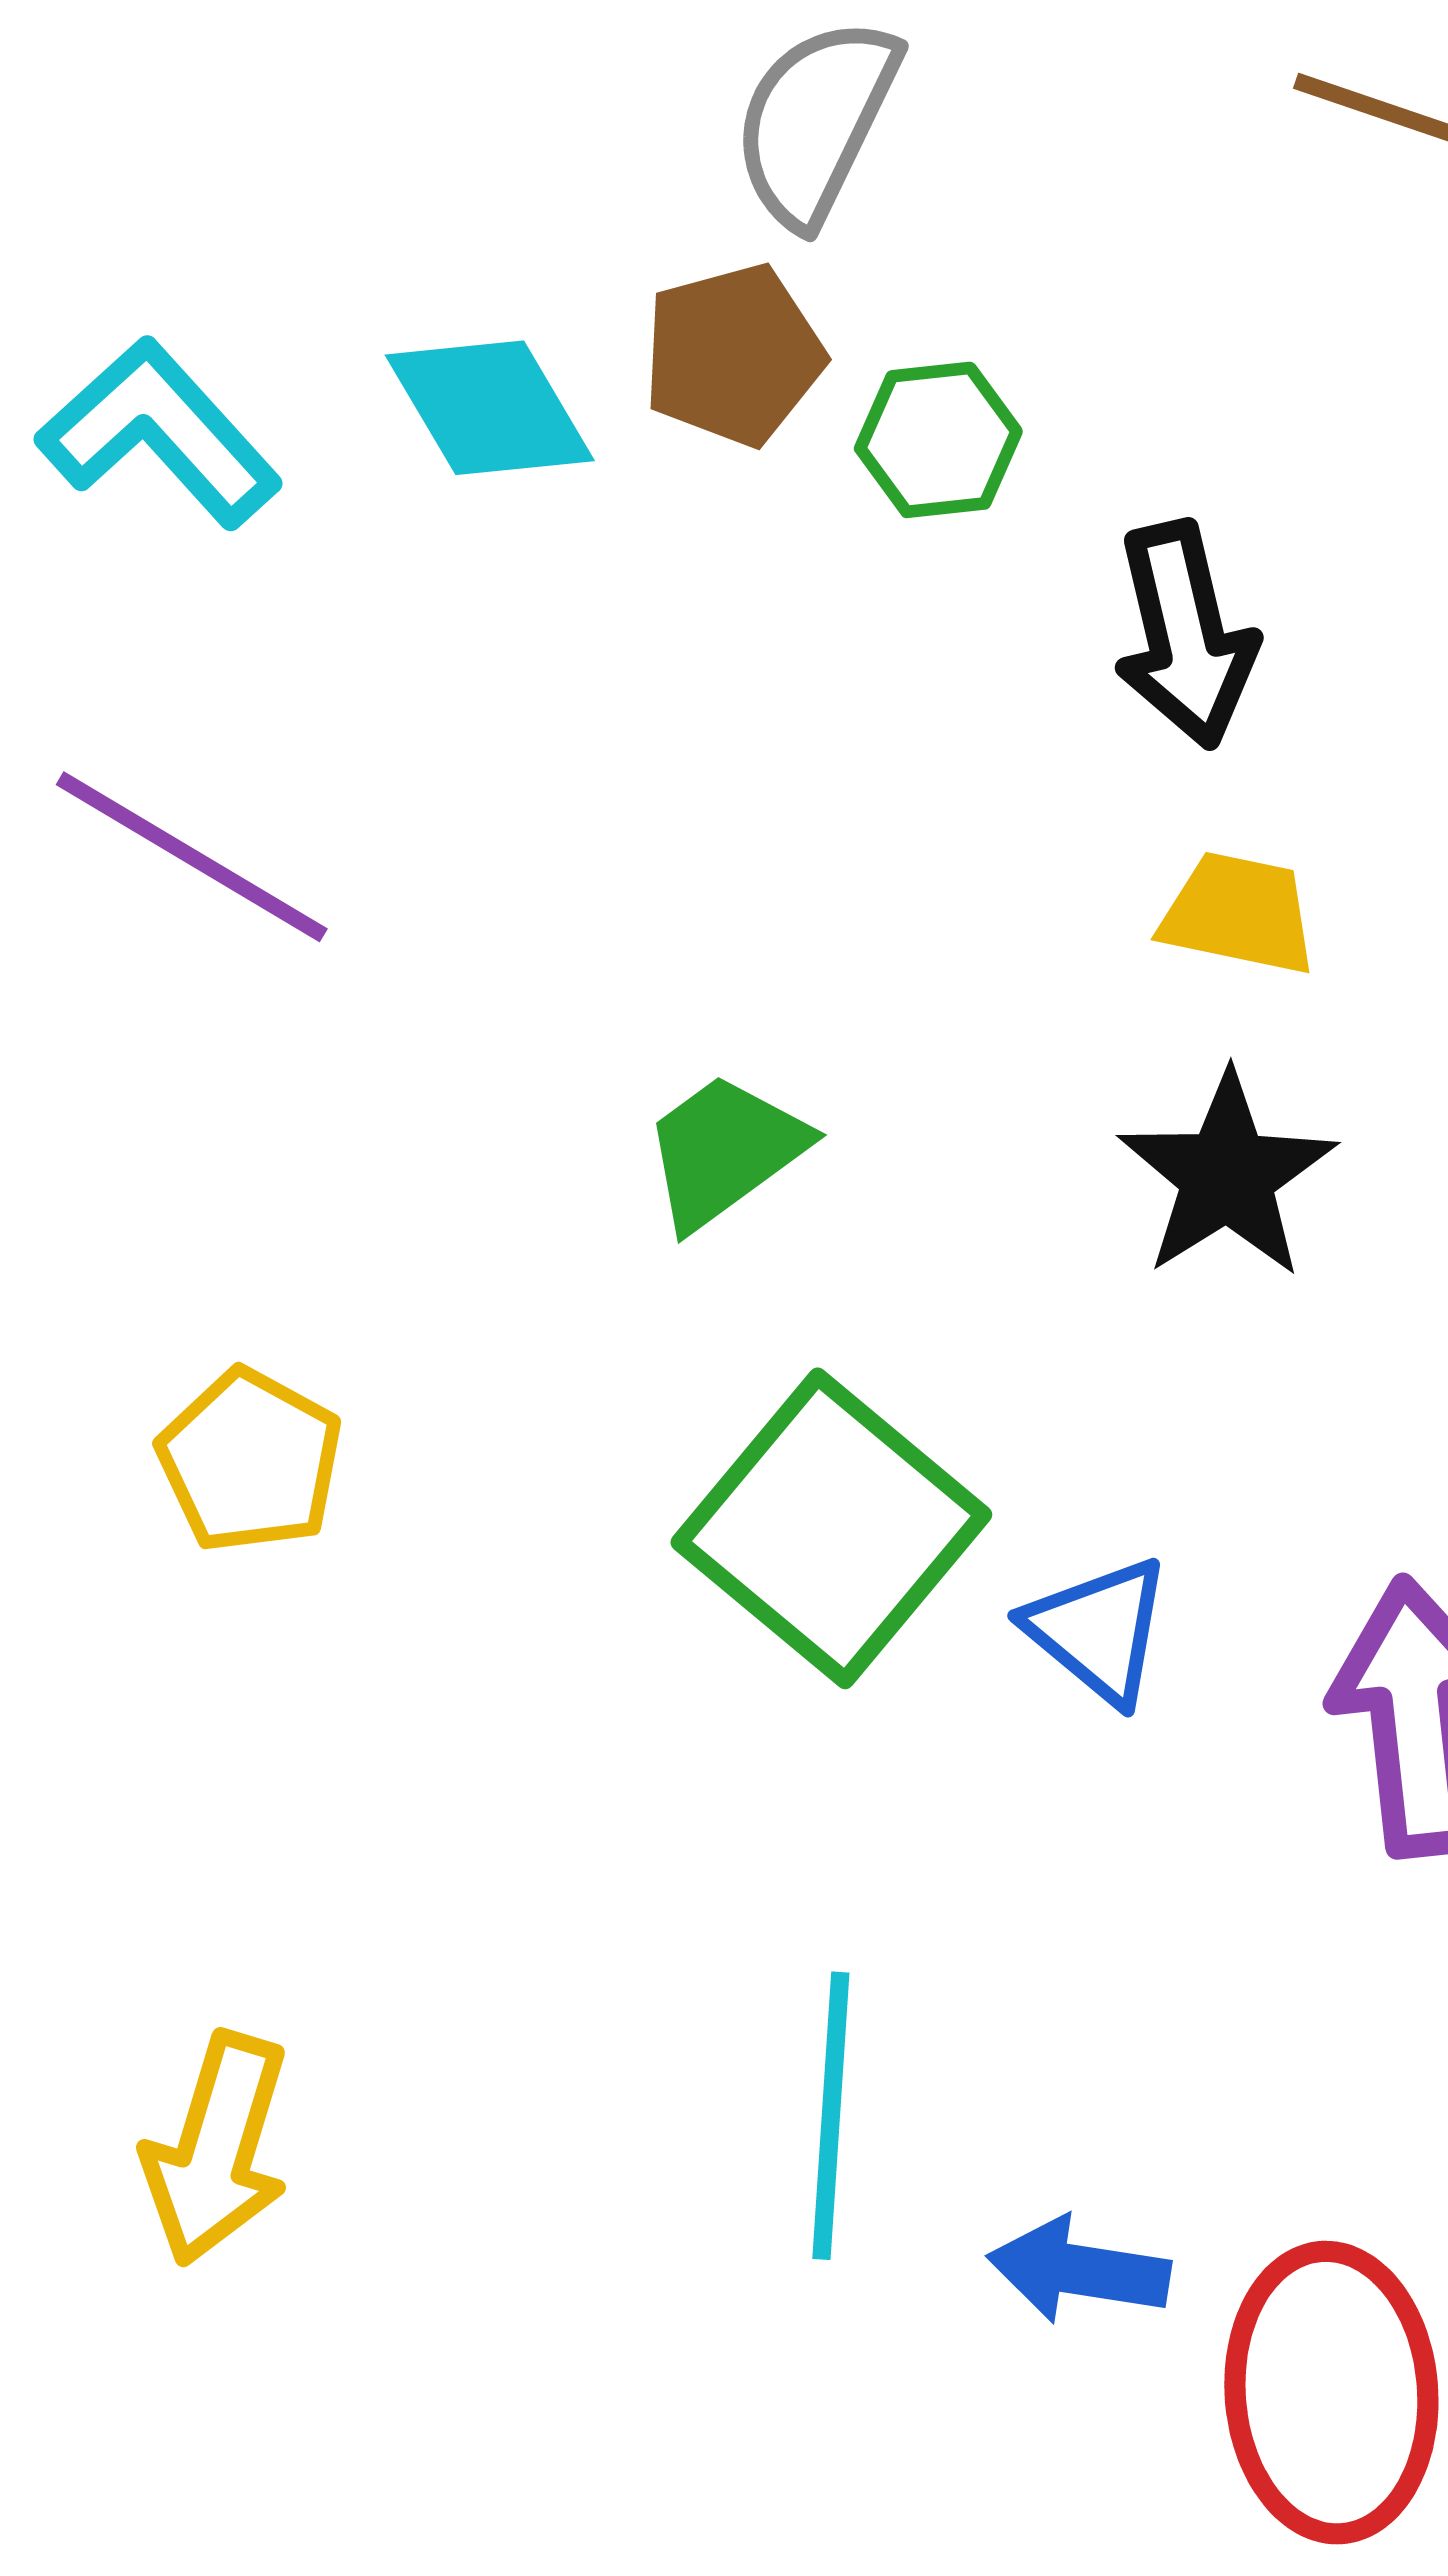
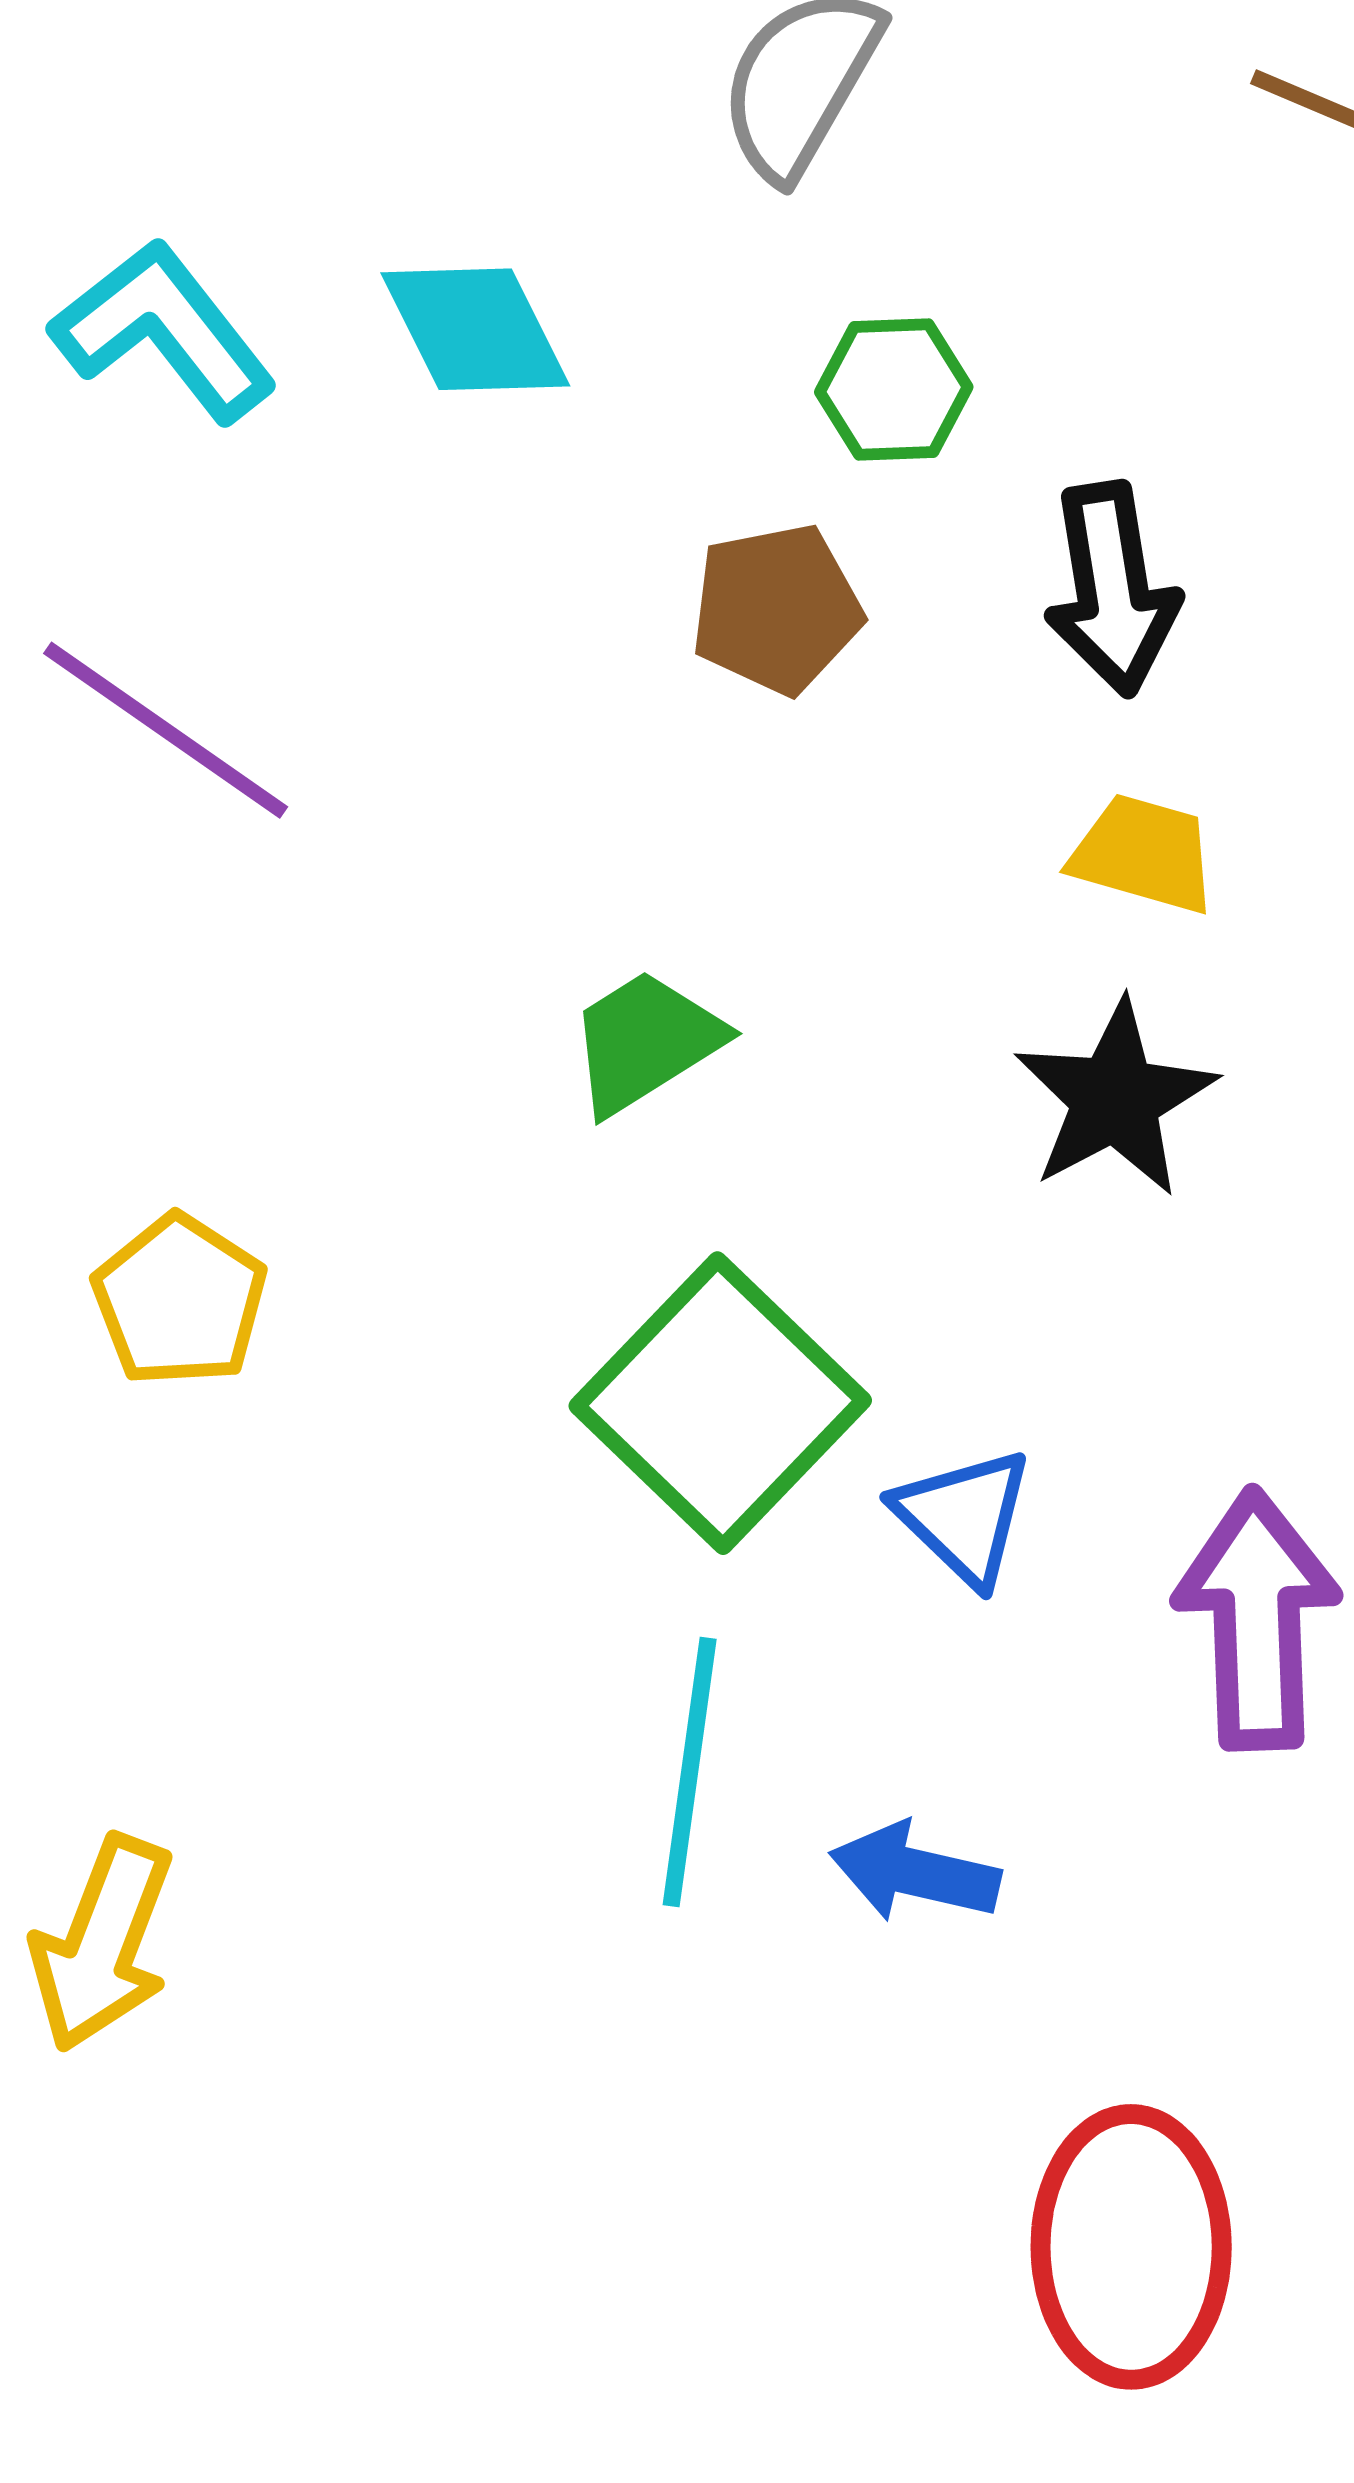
brown pentagon: (733, 355) -> (777, 609), moved
cyan line: (831, 2116) -> (690, 1772), moved
blue arrow: (1079, 2270) -> (915, 1872), moved

